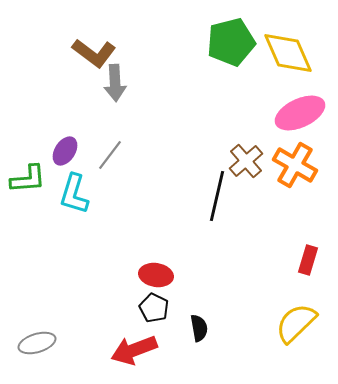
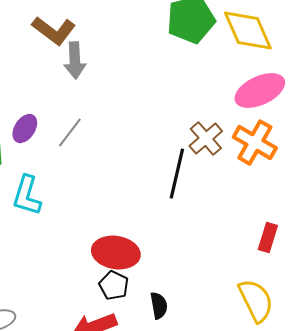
cyan L-shape: (74, 194) -> (27, 196), moved
red ellipse: (156, 275) -> (116, 253), size x1.4
yellow semicircle: (296, 323) -> (256, 301), turned 108

